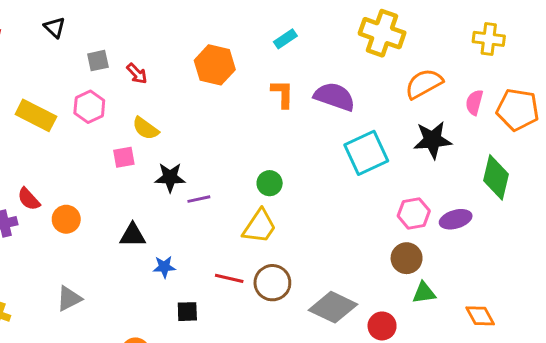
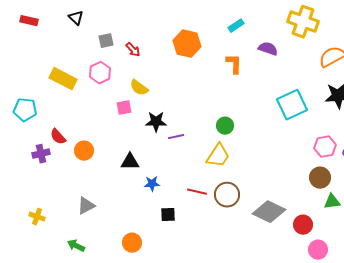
purple semicircle: (334, 97) -> (268, 49), moved, size x0.7

